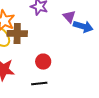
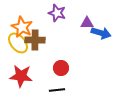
purple triangle: (69, 17) -> (87, 23), turned -48

